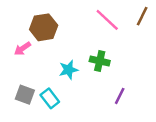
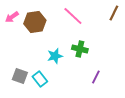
pink line: (107, 20) -> (73, 16), moved
pink arrow: (22, 49) -> (12, 17), moved

